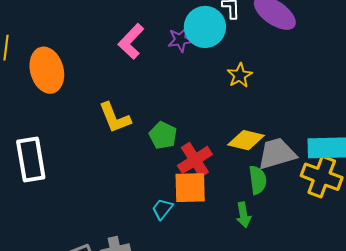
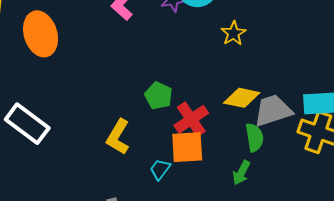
yellow L-shape: (115, 118) -> (118, 137), moved, turned 54
white rectangle: (31, 160) -> (27, 124), turned -42
green arrow: (243, 215) -> (241, 173), turned 40

